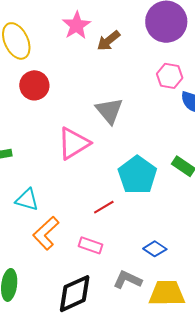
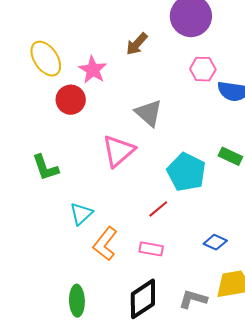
pink star: (77, 25) -> (93, 70), moved
cyan triangle: (27, 200) -> (81, 214), turned -50
gray L-shape: (127, 280) -> (193, 299), moved

